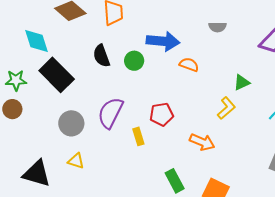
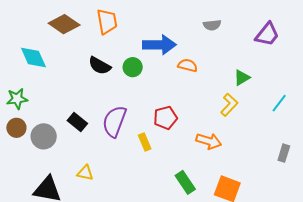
black semicircle: (101, 56) -> (100, 66), turned -35
black rectangle: (57, 75) -> (77, 122), moved, size x0.6
gray circle: (71, 123) -> (44, 136), moved

